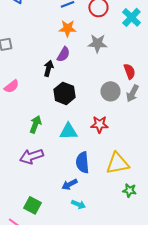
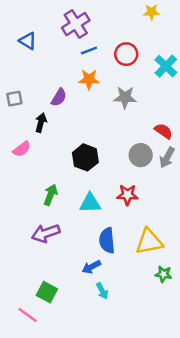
purple semicircle: (63, 54) -> (59, 97), moved
black arrow: (48, 68) -> (41, 123), moved
red semicircle: (129, 71) -> (163, 131), turned -35
cyan arrow: (78, 204) -> (102, 291), turned 40

